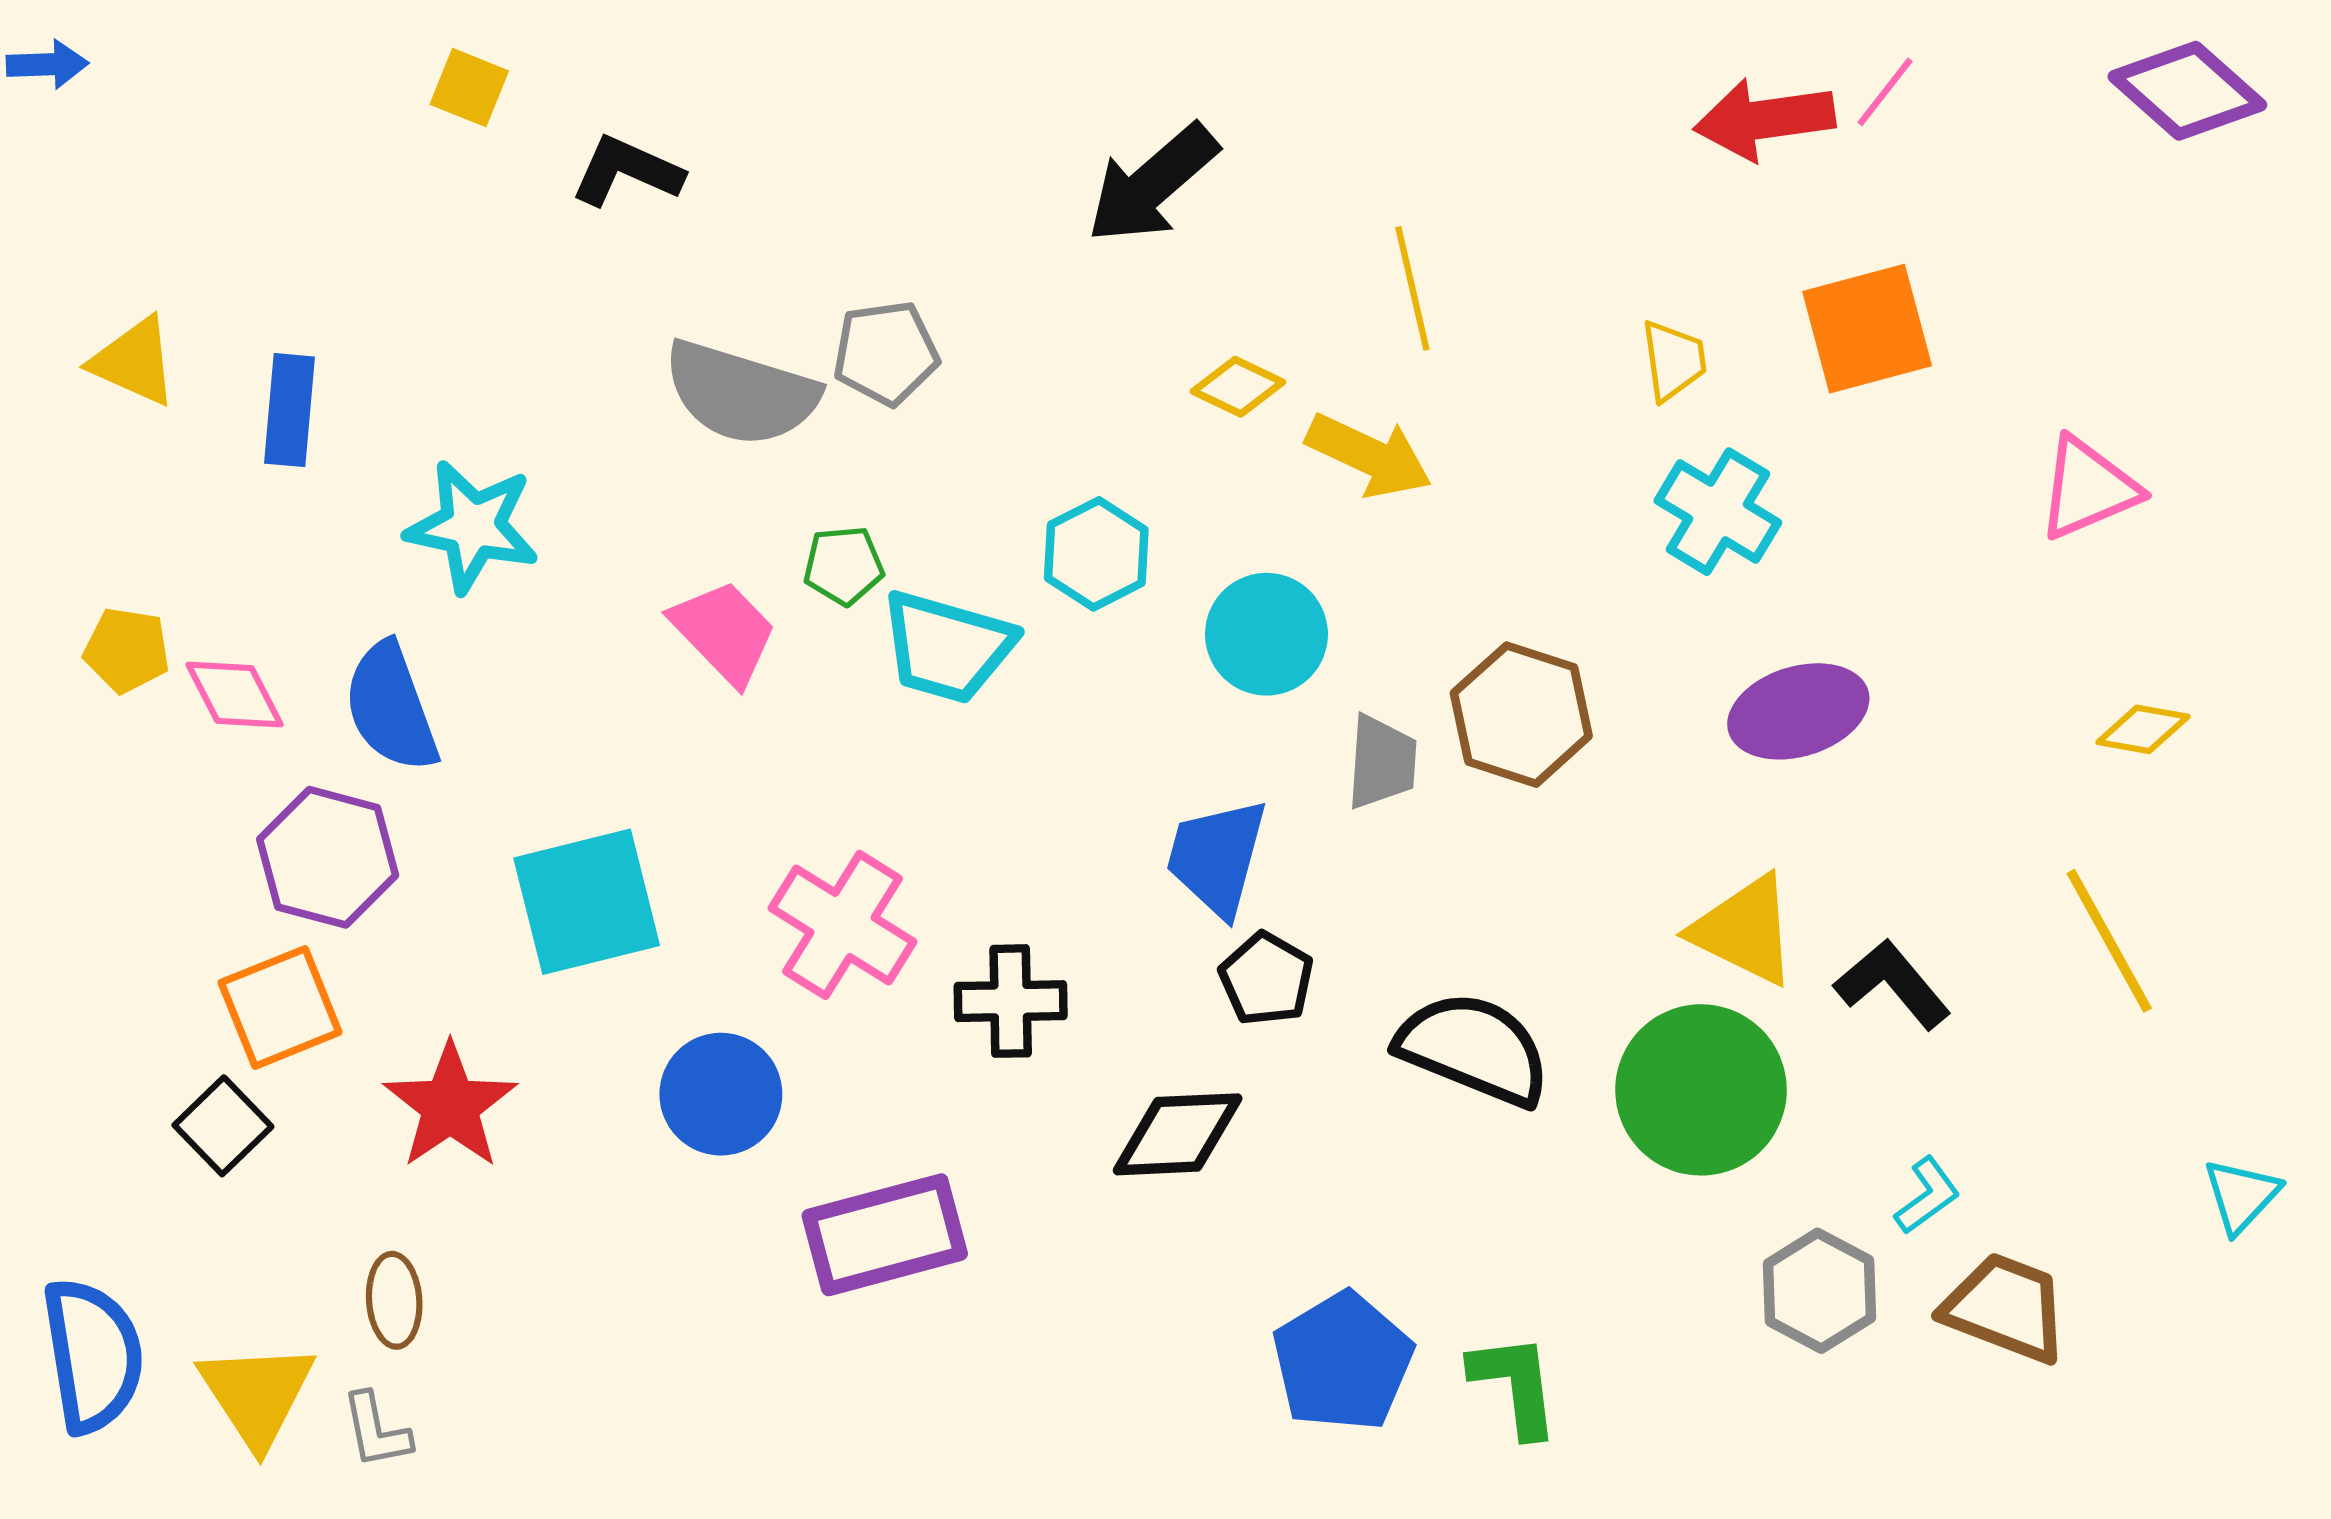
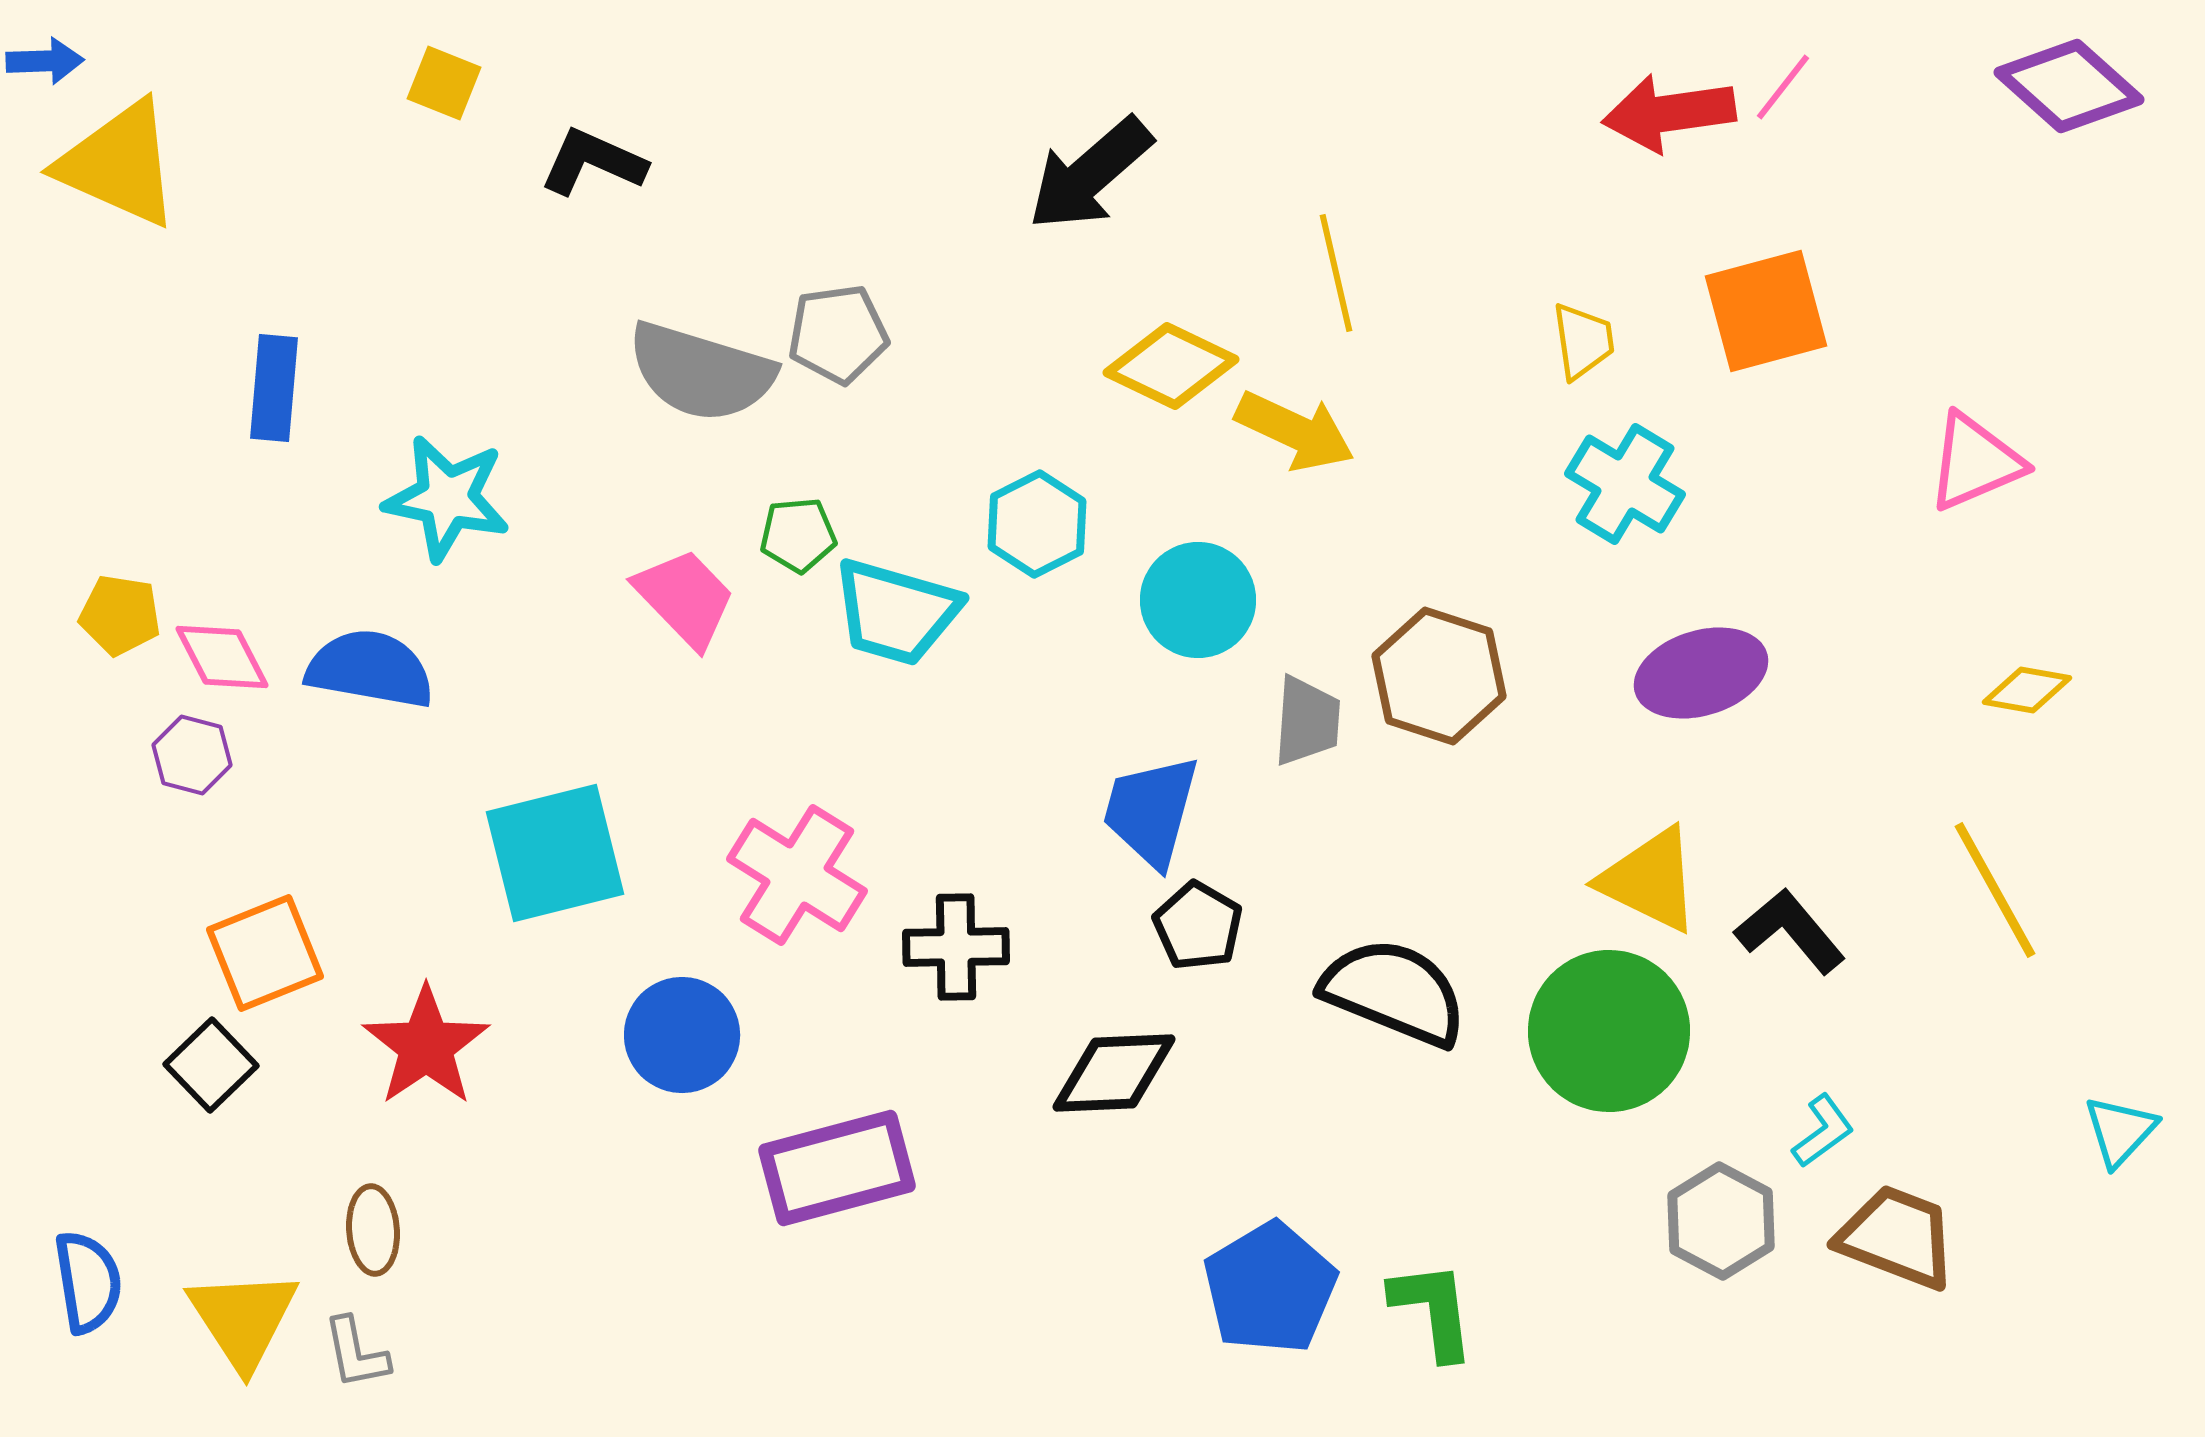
yellow triangle: (134, 361) -> (119, 164), moved, size x1.5
yellow diamond: (1238, 387) -> (1171, 366), size x1.5
blue semicircle: (391, 707) -> (370, 669), turned 120
purple hexagon: (328, 857) -> (192, 755), moved, size x0.6
blue semicircle: (93, 1355) -> (88, 1282), size x0.7

